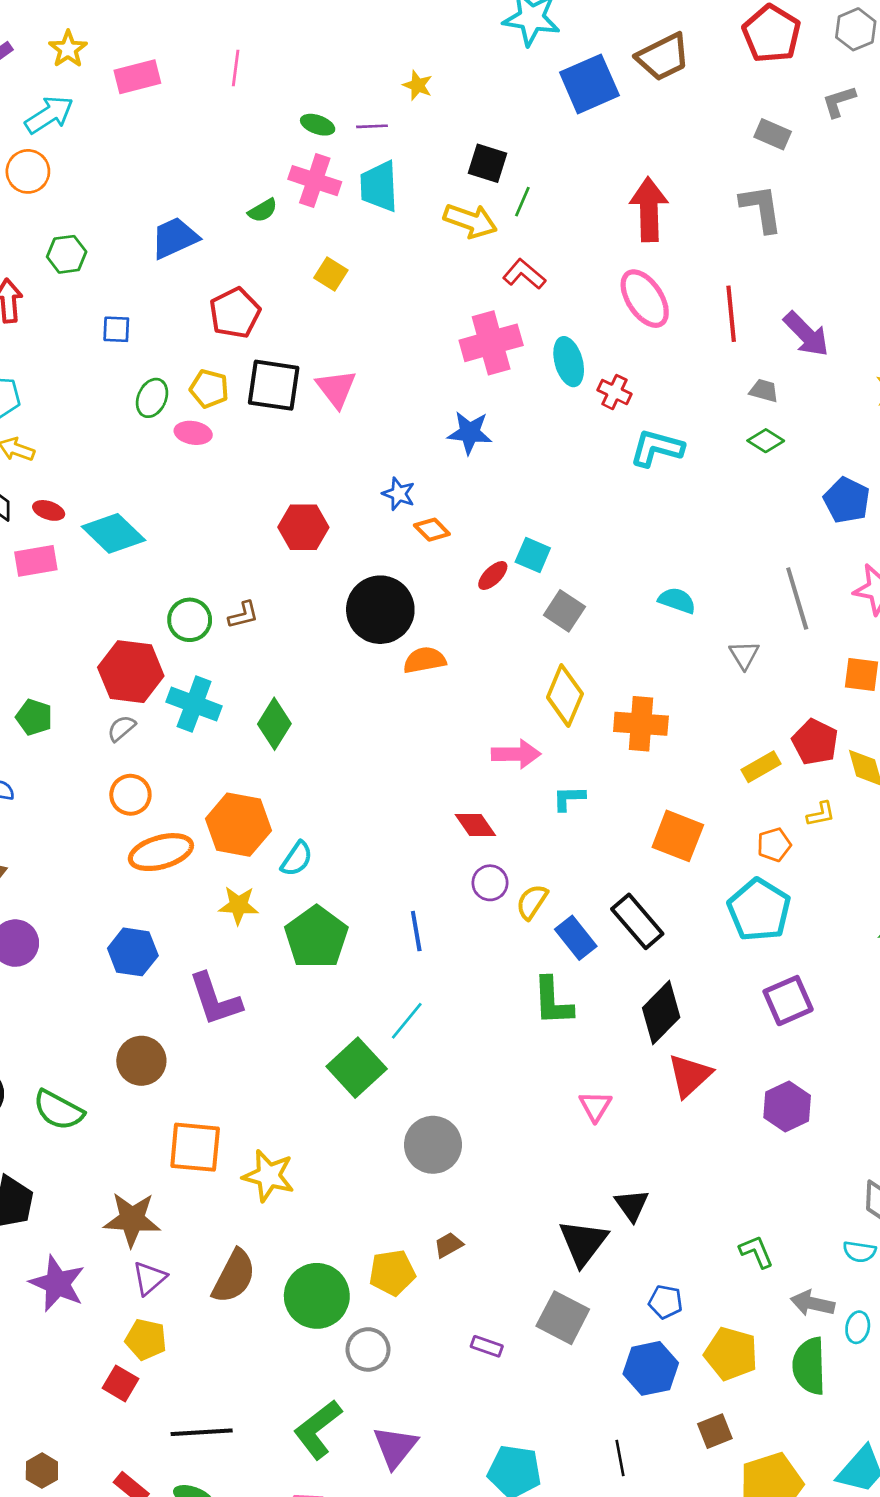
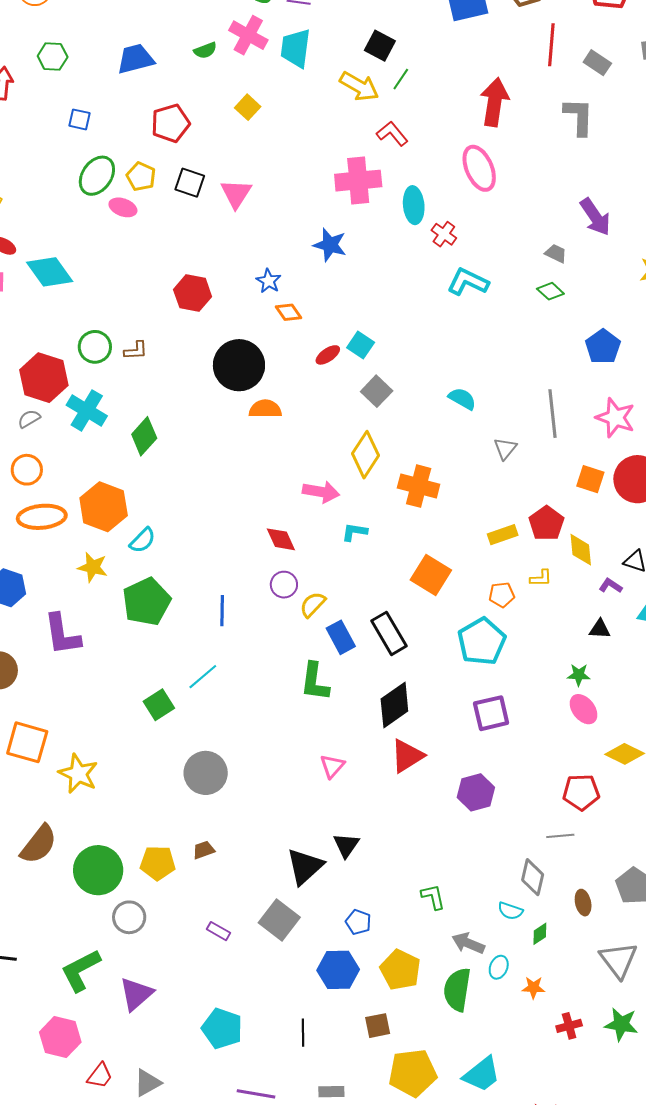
red line: (731, 314) -> (551, 45), moved
black square: (274, 385) -> (190, 183), size x0.7
green ellipse: (152, 398) -> (97, 176), size x1.4
green square: (357, 1068) -> (159, 705), size x0.7

